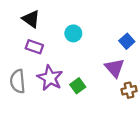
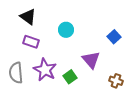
purple triangle: (115, 68) -> (91, 60), moved
brown cross: (129, 90) -> (116, 81), turned 32

